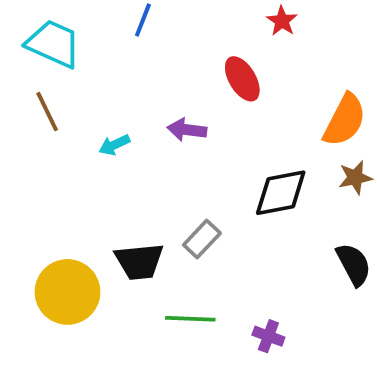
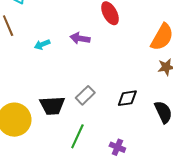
black diamond: (281, 193) -> (127, 98), moved, size x0.7
green line: (190, 319) -> (77, 136), turned -70

